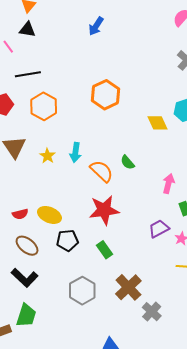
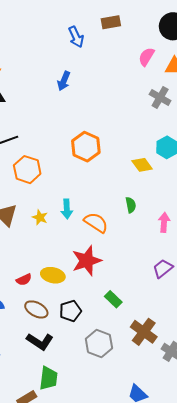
green semicircle: (127, 162) -> (131, 205), moved, turned -140
red star: (104, 210) -> (87, 261), moved
black pentagon: (67, 240) -> (70, 311), moved

